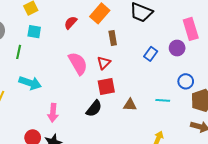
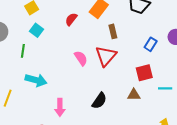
cyan square: (34, 32) -> (37, 30), turned 32
pink semicircle: (78, 63) -> (81, 58), size x0.7
red triangle: (104, 63) -> (106, 56), size x1.6
red square: (106, 86) -> (144, 73), moved

